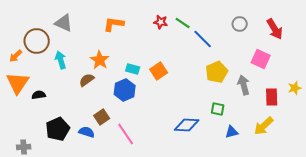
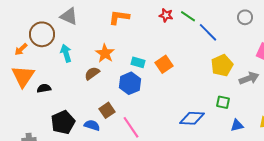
gray arrow: (244, 85) -> (249, 78), turned 84

